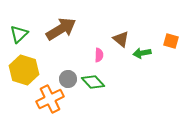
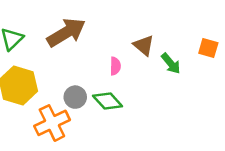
green arrow: (142, 53) -> (171, 63), turned -120

